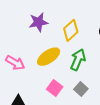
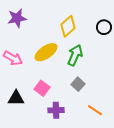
purple star: (38, 22) -> (17, 18), moved
pink square: (55, 88) -> (42, 88), moved

